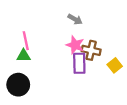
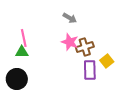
brown cross: (91, 50) -> (85, 47), turned -30
purple rectangle: (79, 63) -> (90, 70), moved

